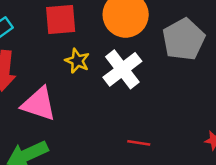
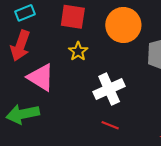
white cross: (122, 69) -> (109, 89), moved

